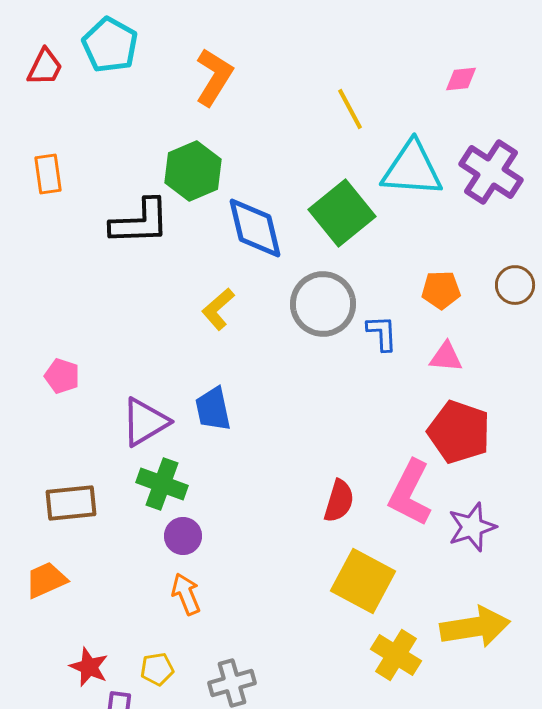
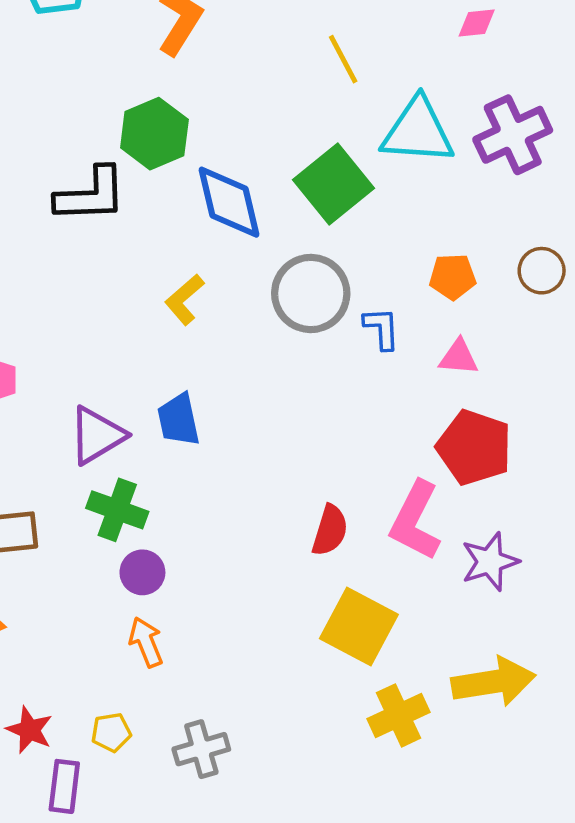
purple cross: (491, 172) -> (513, 135), turned 32
yellow cross: (396, 655) -> (398, 715), turned 33

